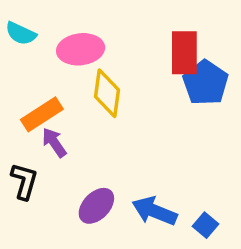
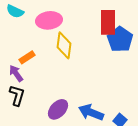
orange rectangle: (42, 114) -> (27, 57), size x0.7
purple arrow: (54, 142) -> (16, 73), moved

